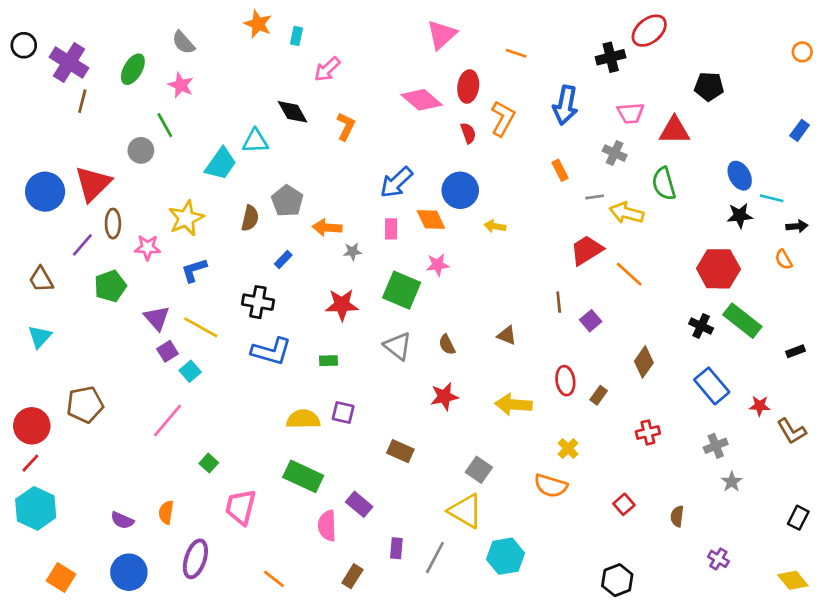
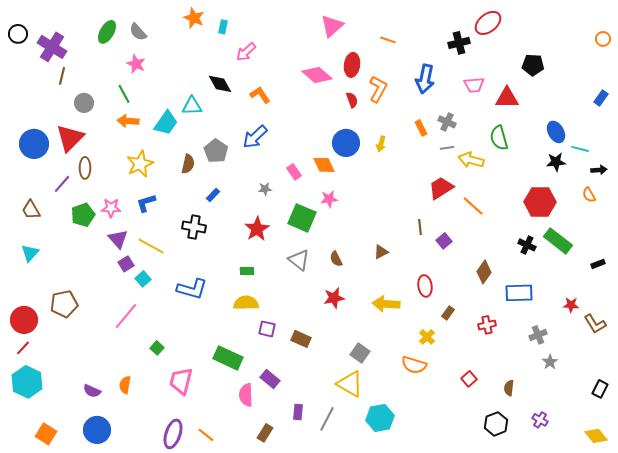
green ellipse: (133, 69) -> (107, 32), moved
orange L-shape: (346, 126) -> (260, 95), turned -60
gray circle: (141, 150) -> (84, 103), moved
gray cross: (615, 153) -> (447, 122), moved
blue arrow: (396, 182) -> (255, 137), moved
yellow arrow: (495, 226) -> (381, 144), moved, turned -84
orange arrow: (327, 228) -> (128, 121), moved
pink rectangle: (391, 229) -> (294, 172), turned -35
pink star: (148, 248) -> (111, 208), moved
red star: (342, 305) -> (257, 229), turned -30
brown triangle: (507, 335) -> (381, 252), turned -49
blue L-shape: (271, 351) -> (192, 289), moved
blue rectangle: (712, 386) -> (519, 293), moved, turned -52
brown rectangle: (599, 395) -> (448, 313), moved
purple square: (343, 413) -> (267, 329), moved
yellow semicircle: (303, 419) -> (246, 303), moved
purple ellipse: (195, 559) -> (173, 434), moved
black hexagon: (617, 580) -> (496, 424), moved

